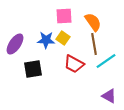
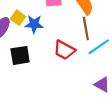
yellow square: (63, 38) -> (18, 18), moved

